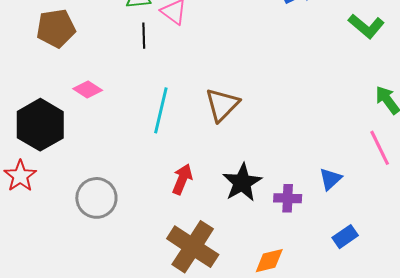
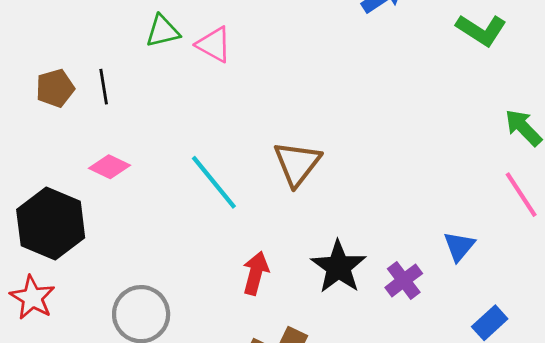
brown pentagon: (56, 28) -> (55, 88), size x0.7
black line: (144, 36) -> (104, 87), moved
cyan line: (161, 110) -> (214, 182), turned -45
purple cross: (288, 198) -> (404, 280), turned -32

